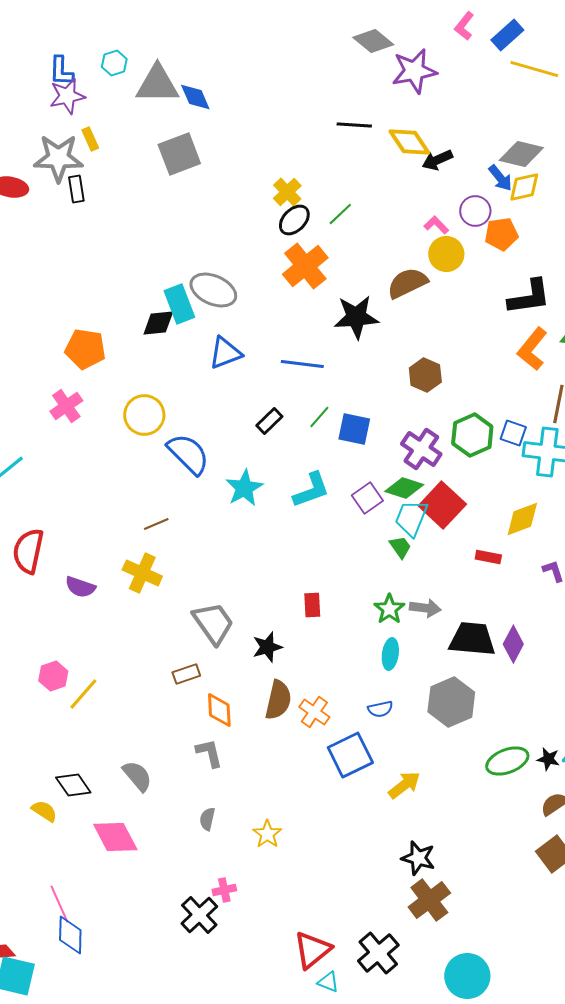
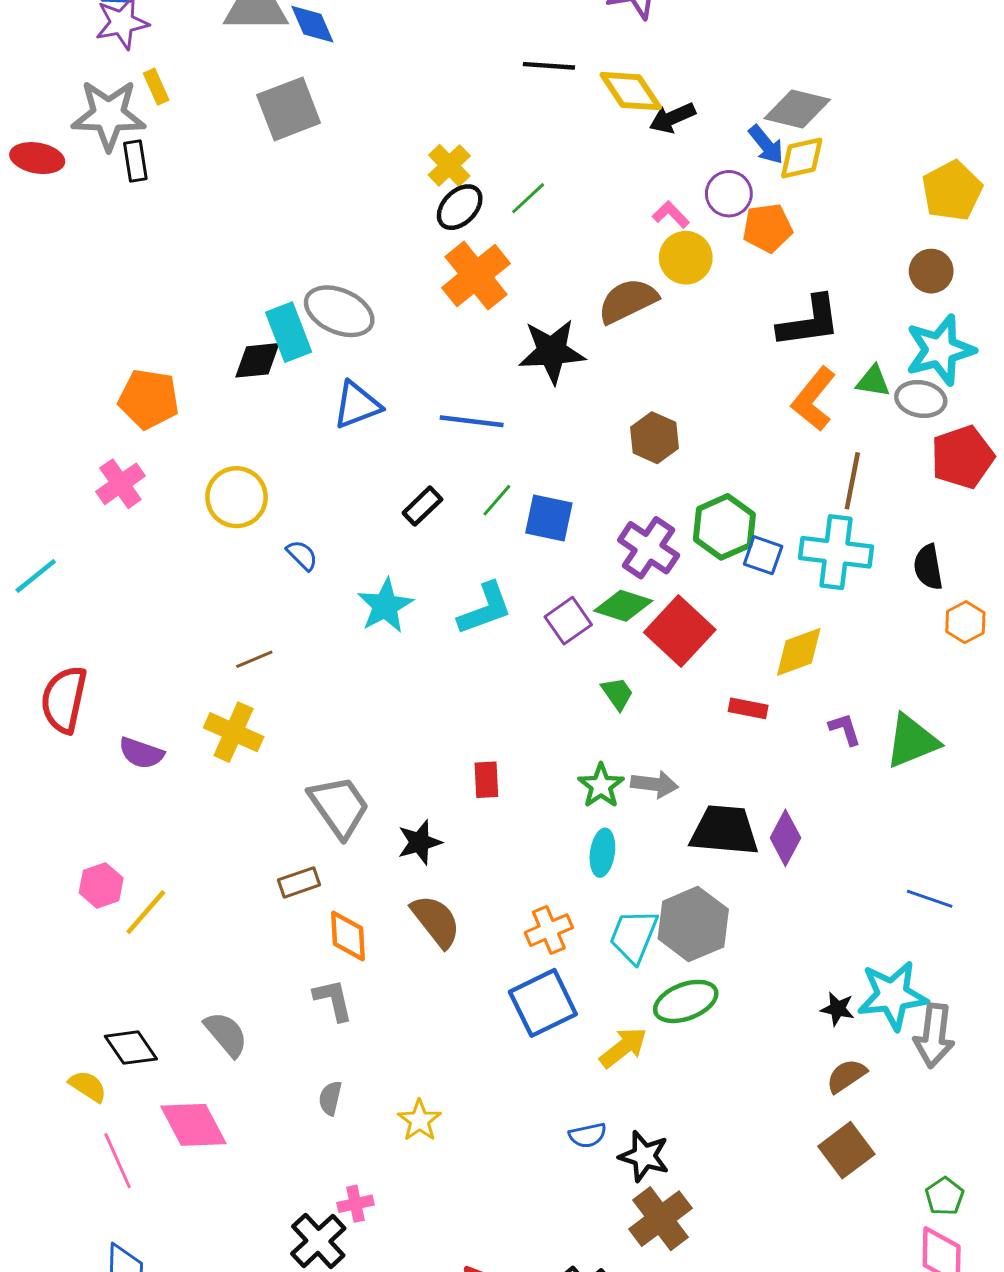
blue square: (513, 433) -> (763, 555), moved
blue semicircle: (188, 454) -> (302, 555), size x0.5
cyan trapezoid: (411, 518) -> (634, 936), moved
brown semicircle: (278, 700) -> (436, 921), turned -51
blue semicircle: (380, 709) -> (588, 1135), moved
orange cross: (314, 712) -> (549, 930), moved, turned 32
green ellipse: (507, 761) -> (686, 1001), moved
pink line: (59, 904) -> (118, 1161), moved

